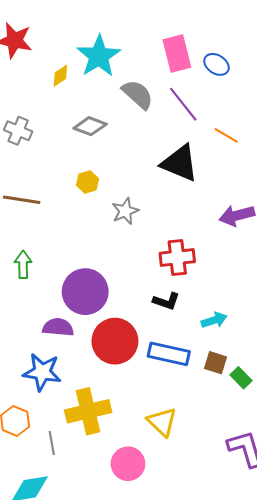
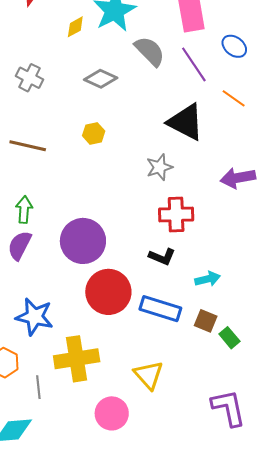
blue ellipse: (216, 64) -> (234, 46), moved
gray star: (125, 211) -> (159, 167), moved
purple semicircle: (58, 327) -> (20, 245), moved, turned -72

